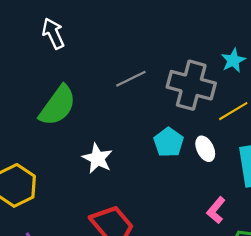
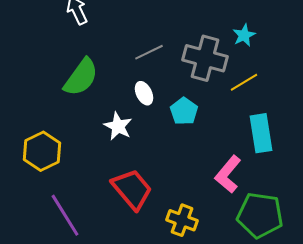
white ellipse: (205, 149) -> (144, 93), moved
pink L-shape: (216, 210) -> (228, 174), size x1.5

